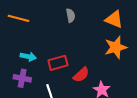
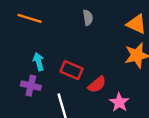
cyan arrow: (28, 57) -> (39, 62), turned -119
red rectangle: (58, 63) -> (72, 70), turned 36

